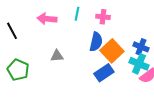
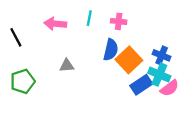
green pentagon: (18, 70) -> (23, 81), turned 30
blue rectangle: (104, 73) -> (141, 85), moved

